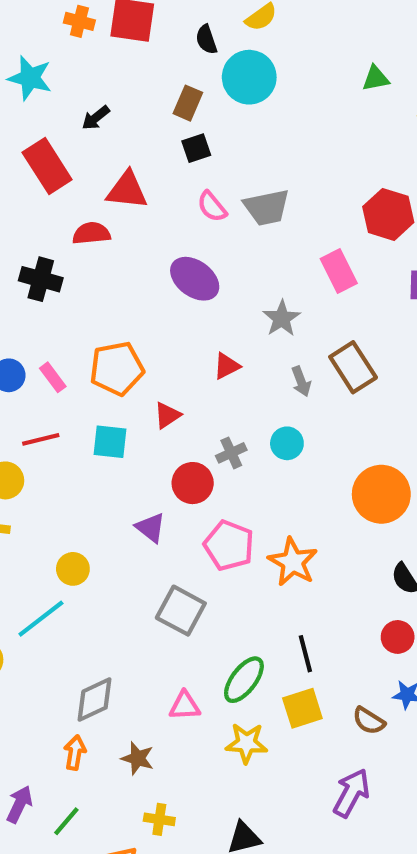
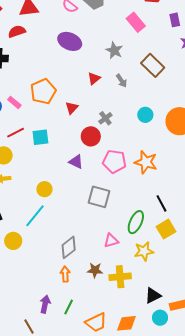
gray arrow: (301, 381) -> (121, 81), moved
cyan square: (110, 442) -> (40, 137), moved
cyan circle: (287, 443) -> (145, 115), moved
yellow cross: (159, 819) -> (120, 277), moved, size x1.5

